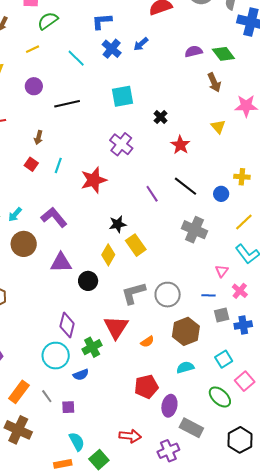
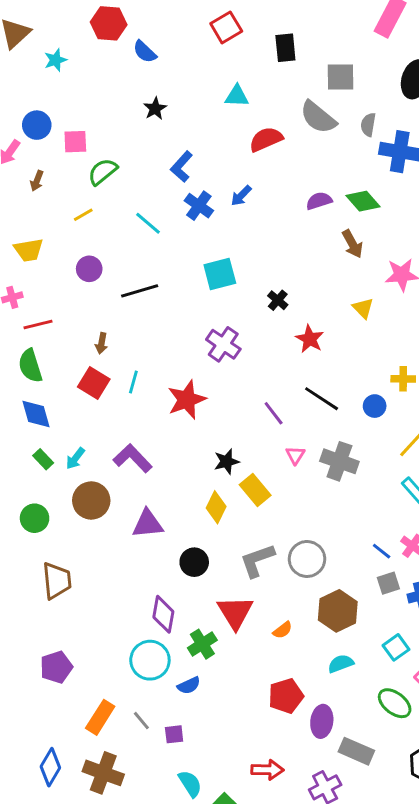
blue L-shape: (102, 21) -> (182, 167), turned -40
red square: (31, 164) -> (94, 383), size x1.5
pink triangle: (222, 271) -> (295, 455), moved
black circle: (88, 281) -> (194, 562), moved
blue line: (209, 295) -> (382, 551), moved, turned 40

